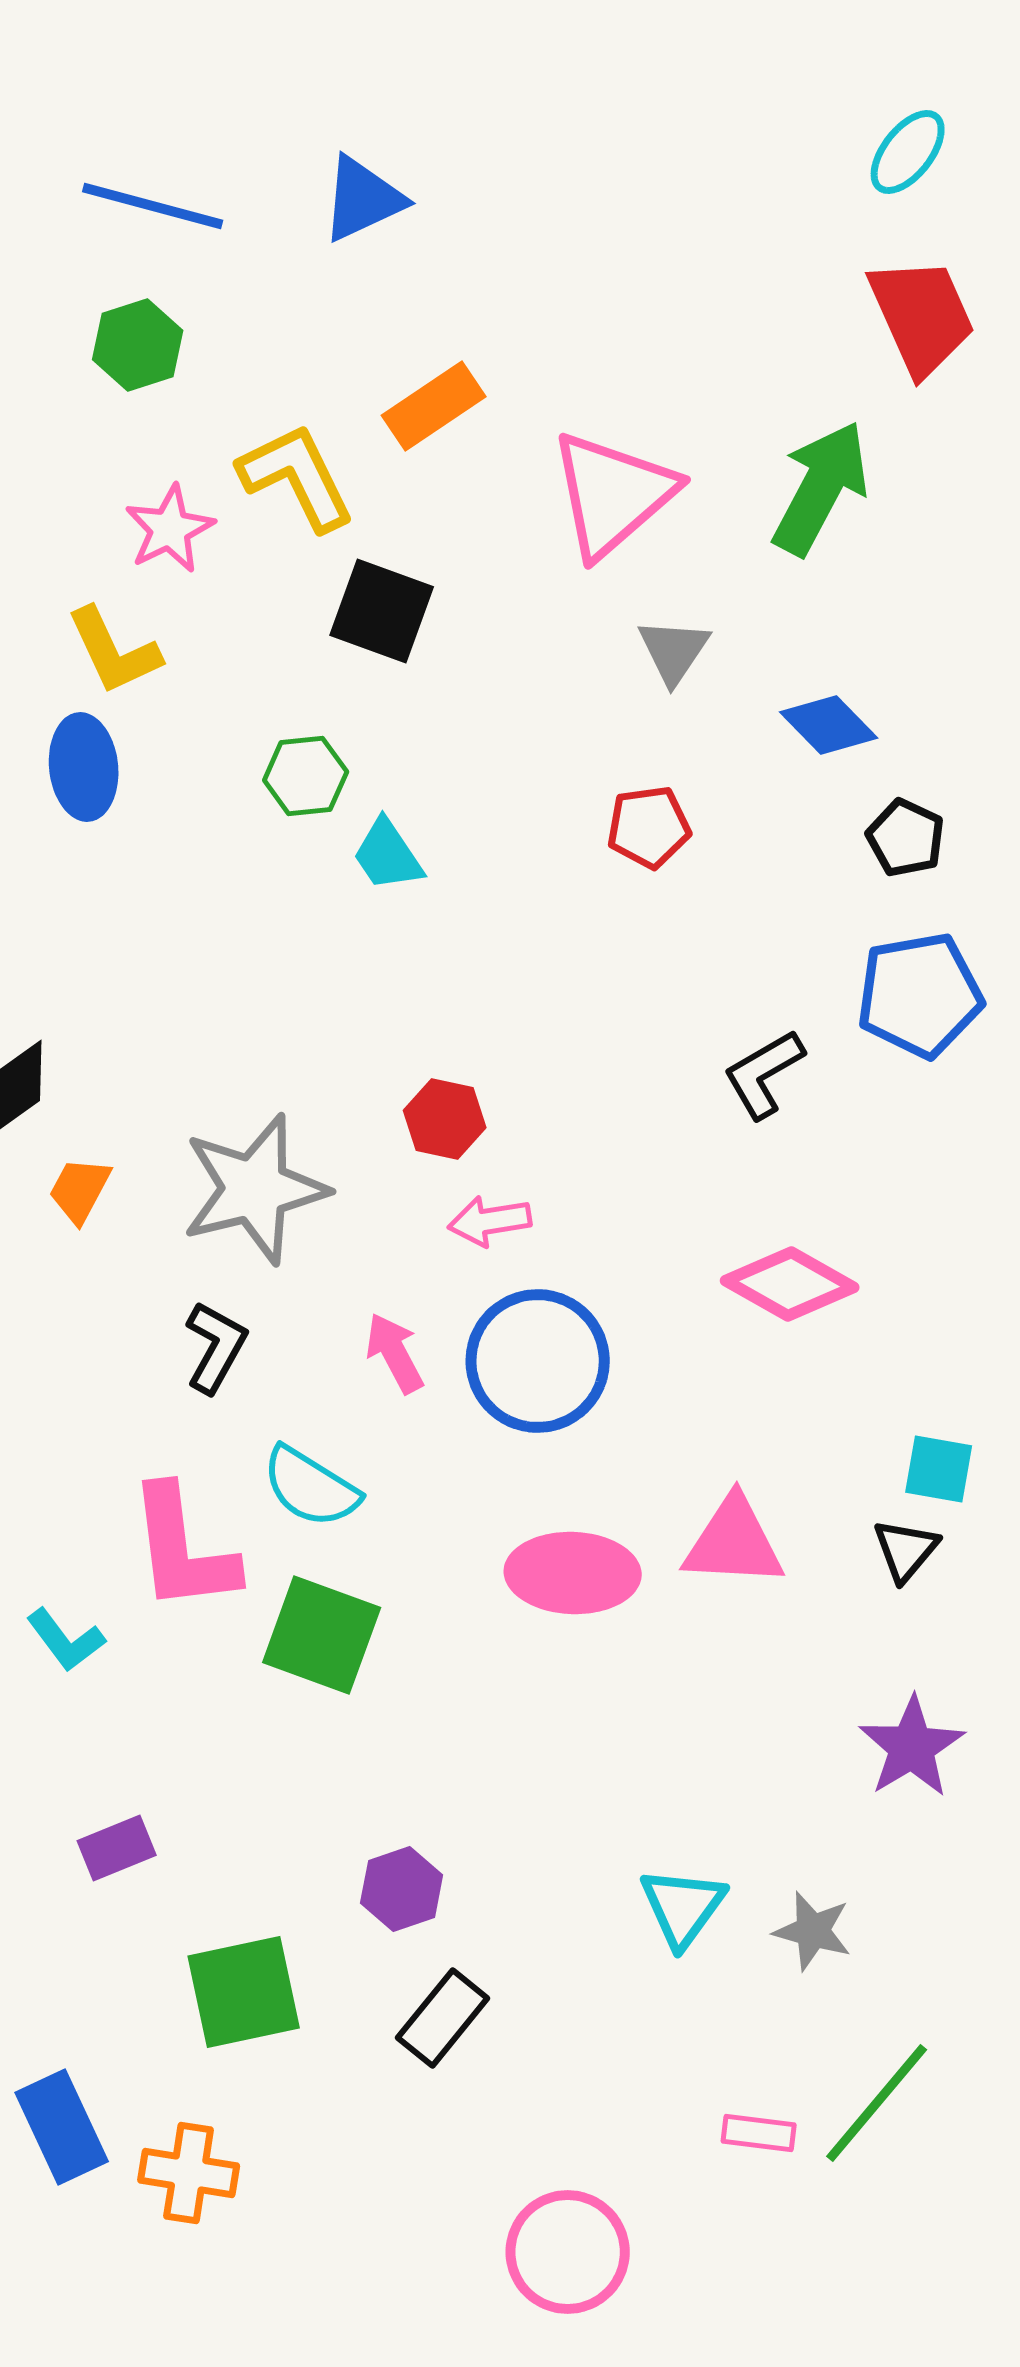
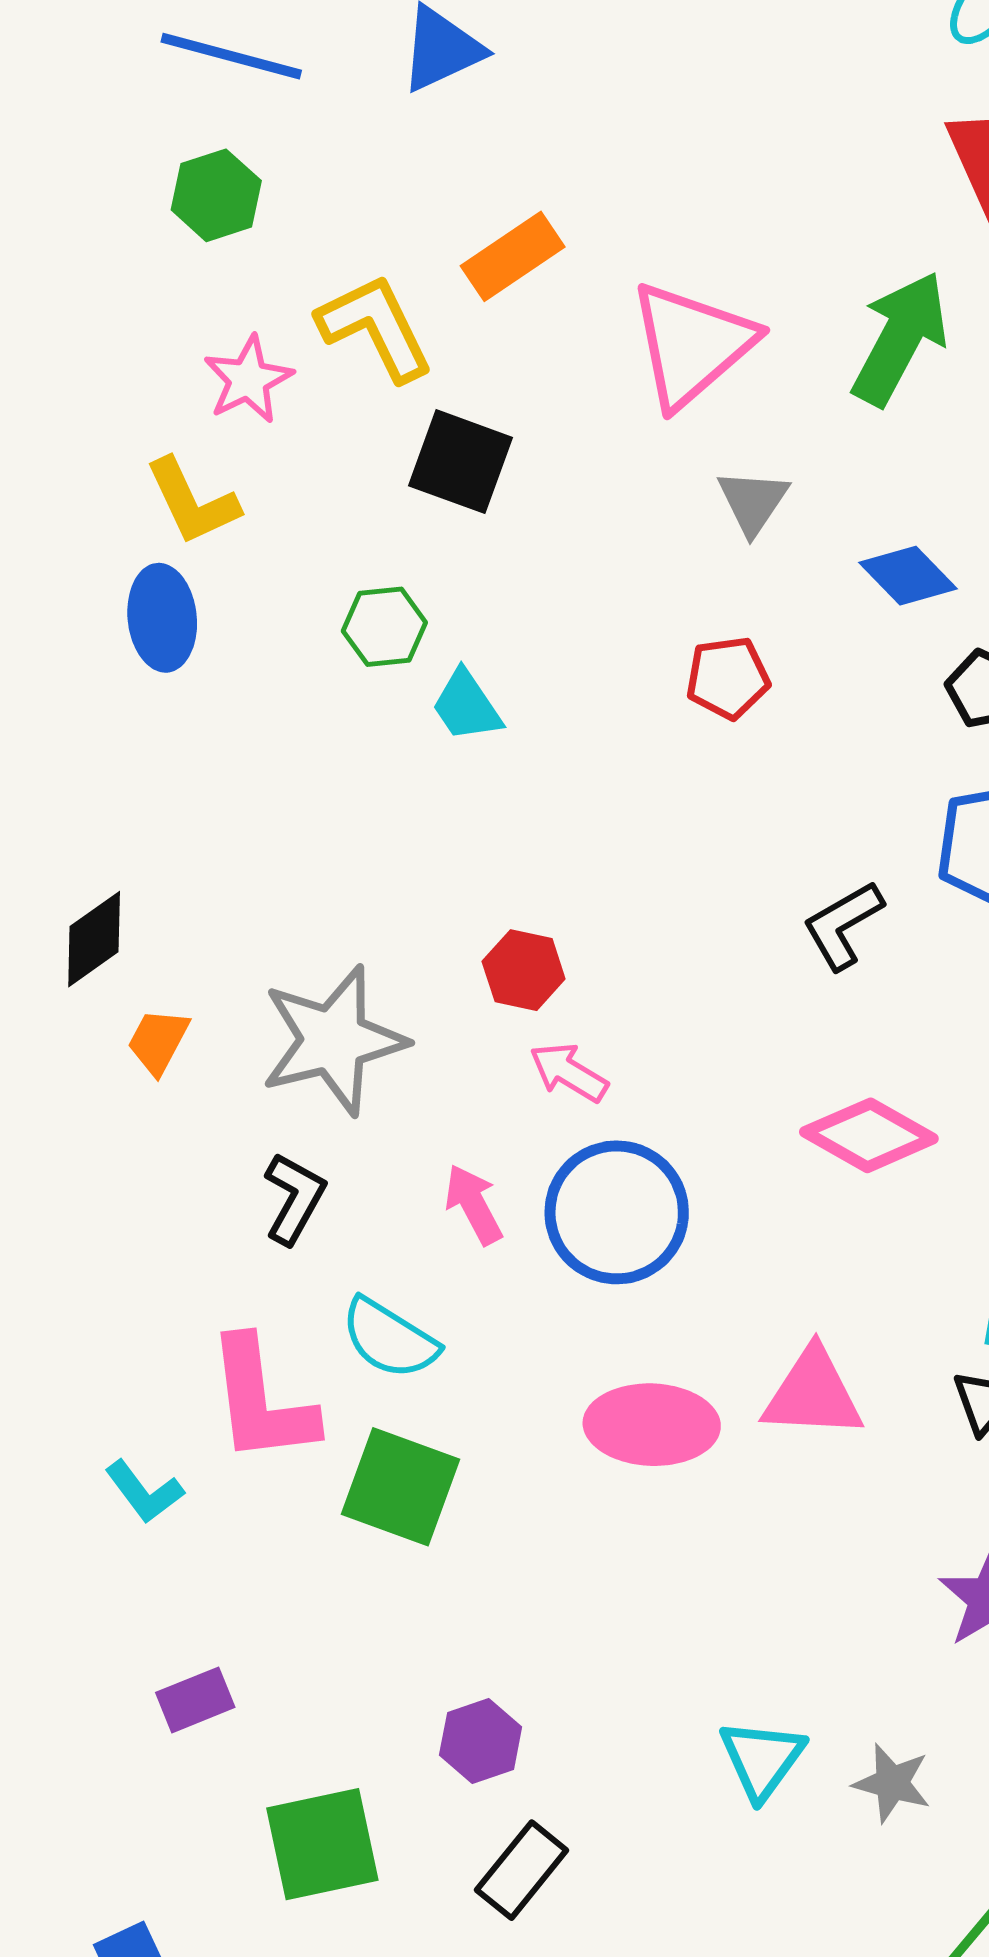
pink arrow: (490, 1221) -> (569, 1072), turned 40

